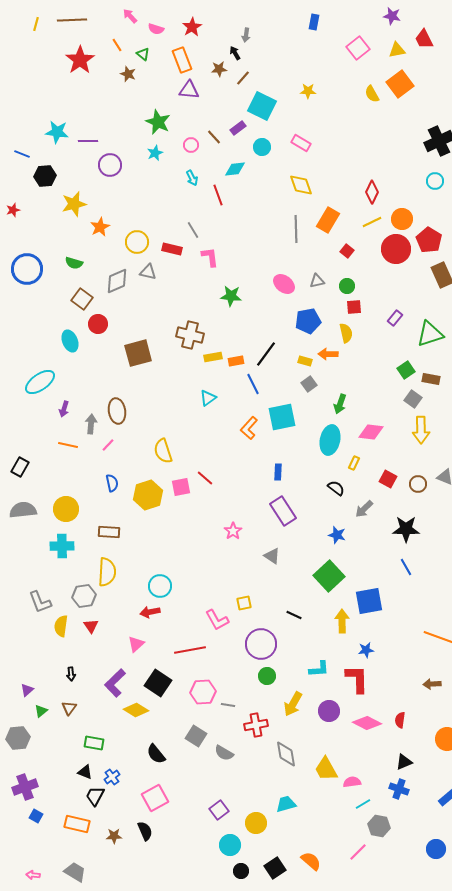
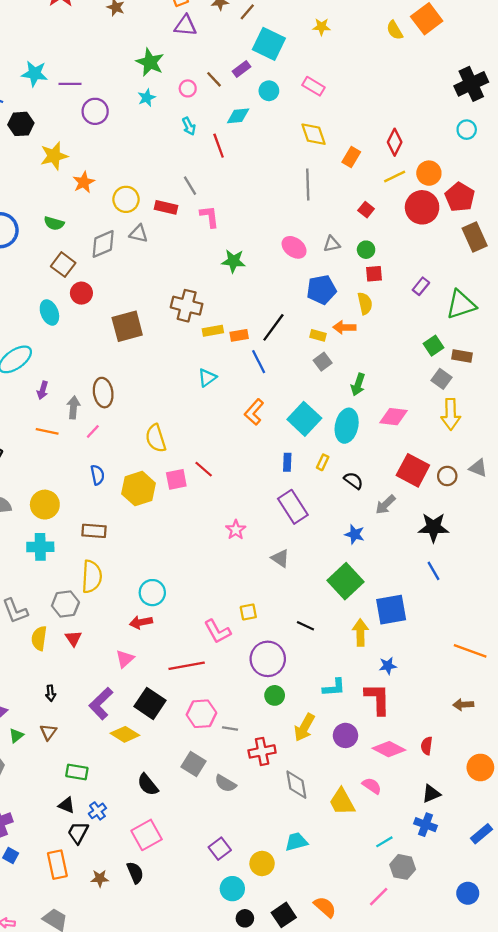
orange rectangle: (328, 220) -> (351, 157), moved, size x0.7
cyan square: (282, 417) -> (304, 419), moved, turned -36
yellow rectangle: (354, 463) -> (323, 462), moved
red square: (388, 479) -> (413, 470), size x1.6
pink semicircle: (352, 782) -> (372, 786), moved, turned 42
orange rectangle: (77, 824) -> (57, 865), turned 65

